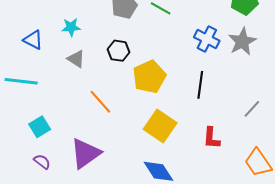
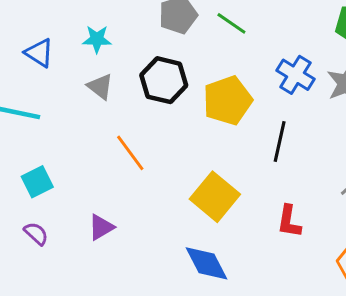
black hexagon: (119, 51) -> (164, 80), size x1.4
yellow pentagon: (149, 77) -> (228, 100), moved
purple triangle: (85, 153) -> (101, 227), size x0.6

